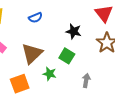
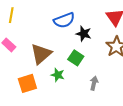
blue semicircle: (35, 18) -> (64, 20), moved, size x1.5

